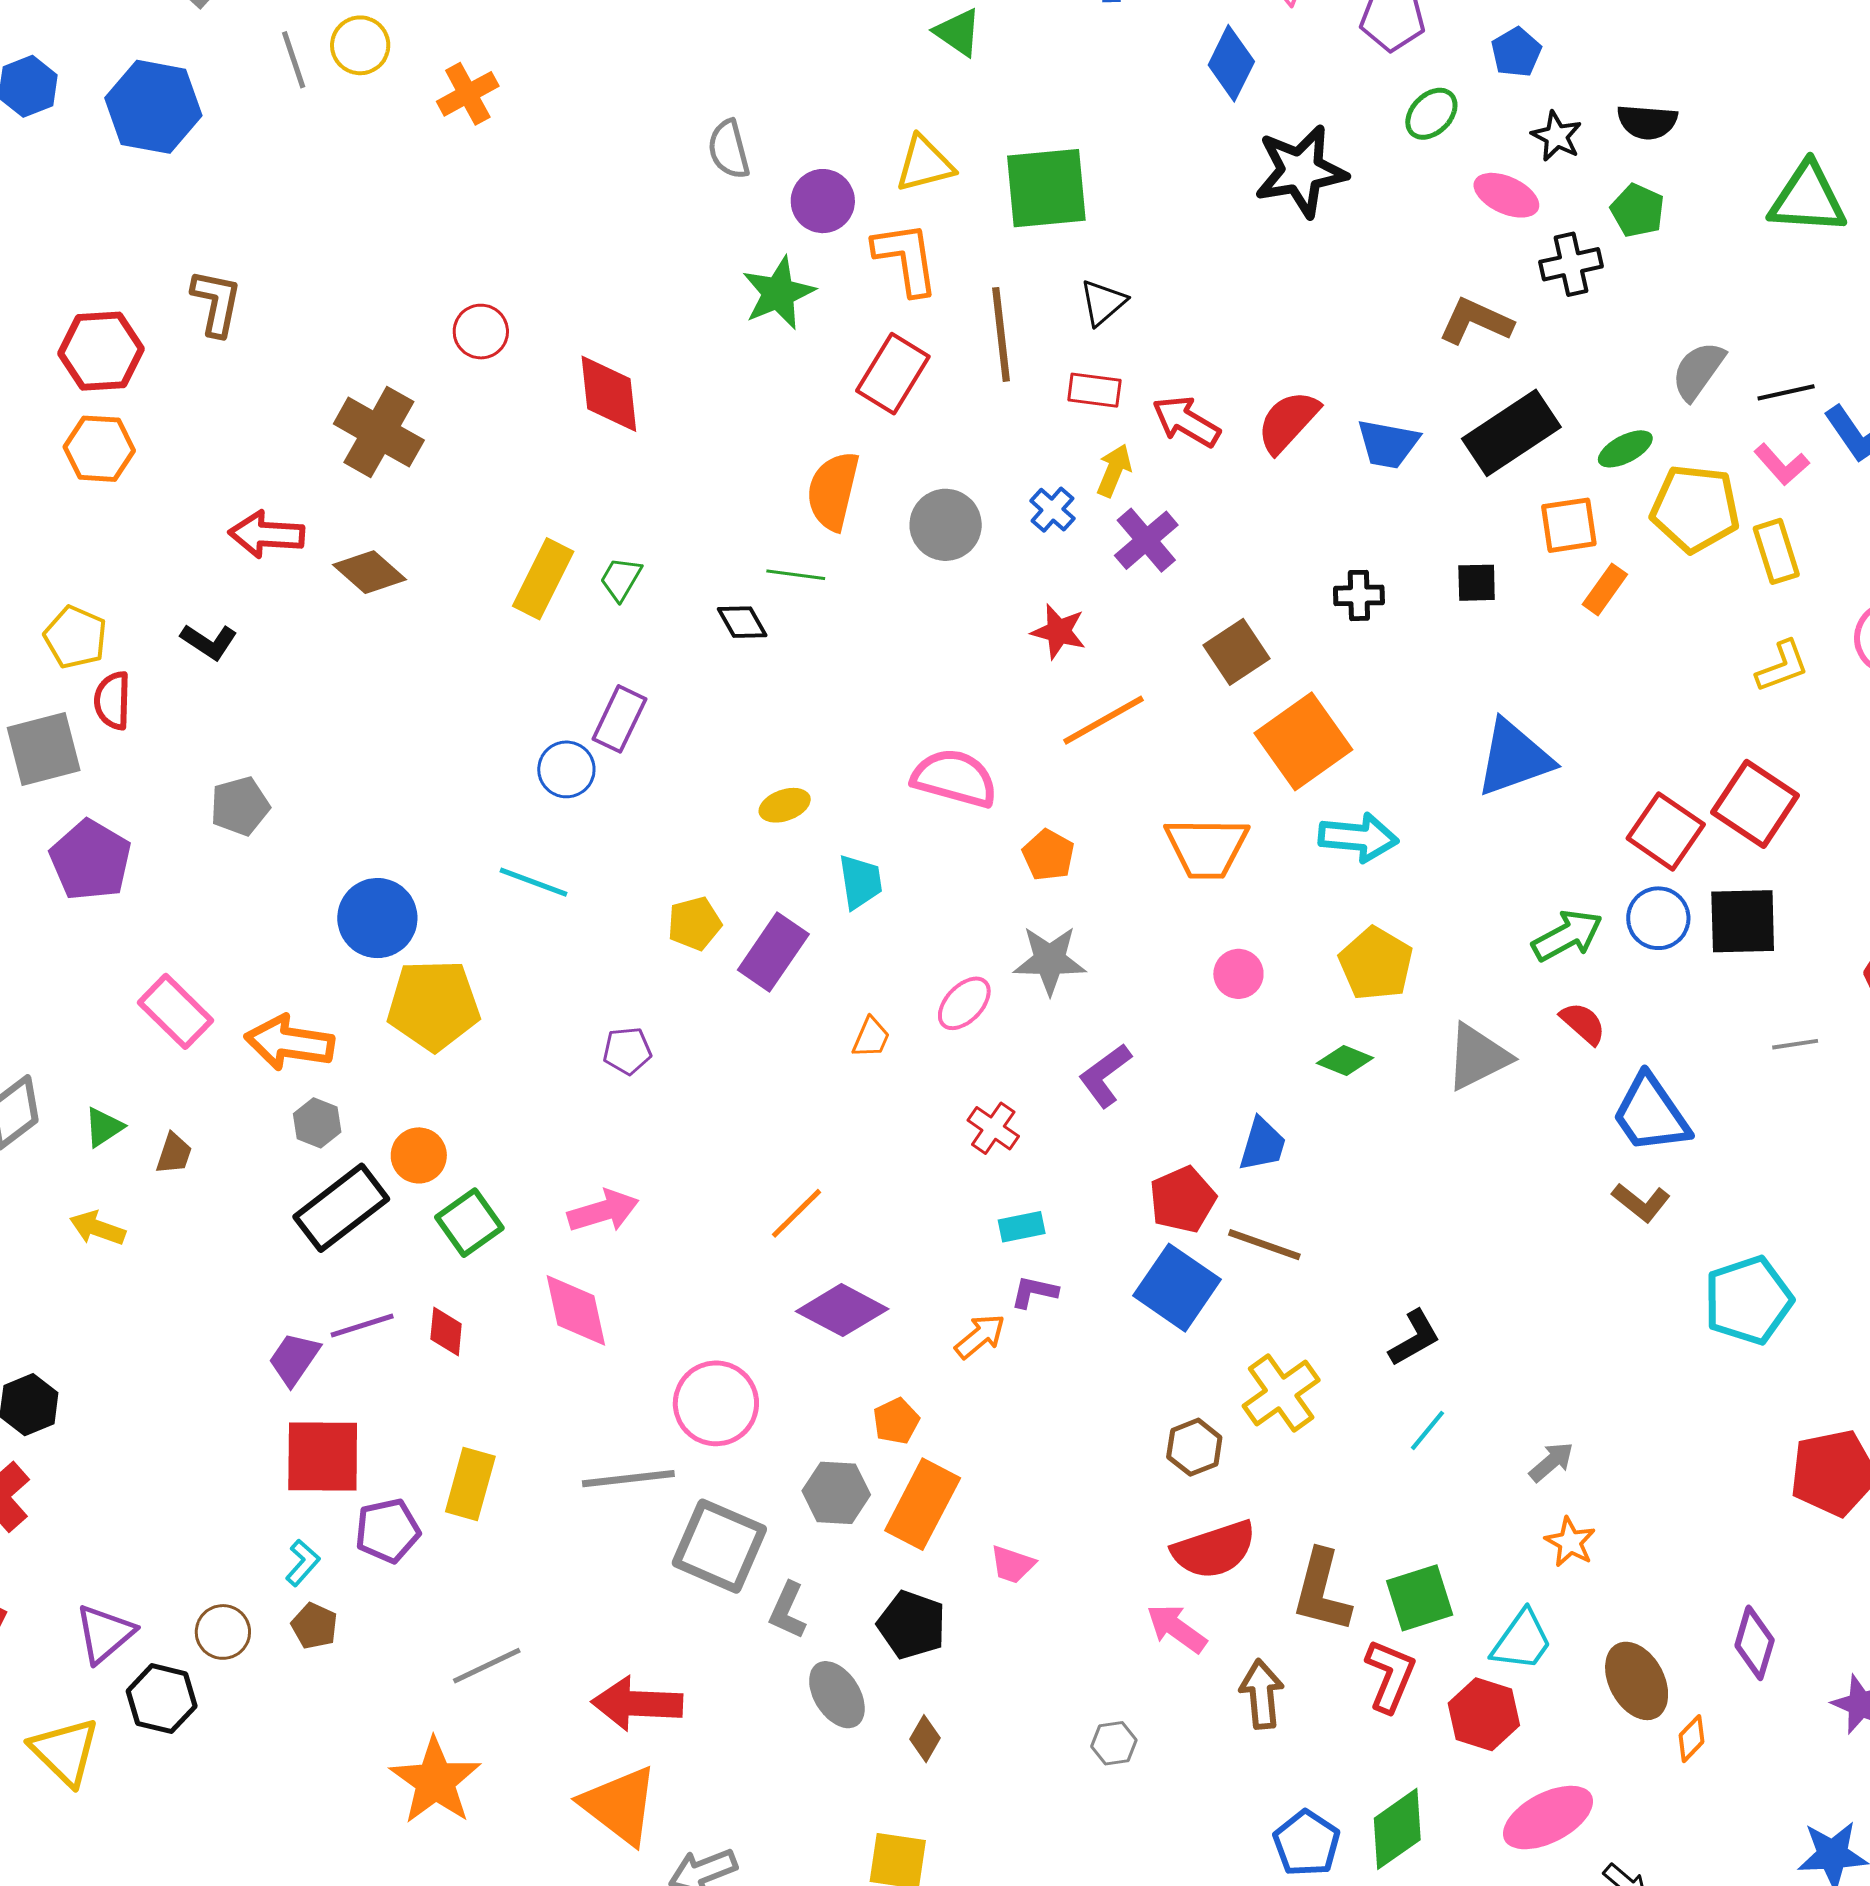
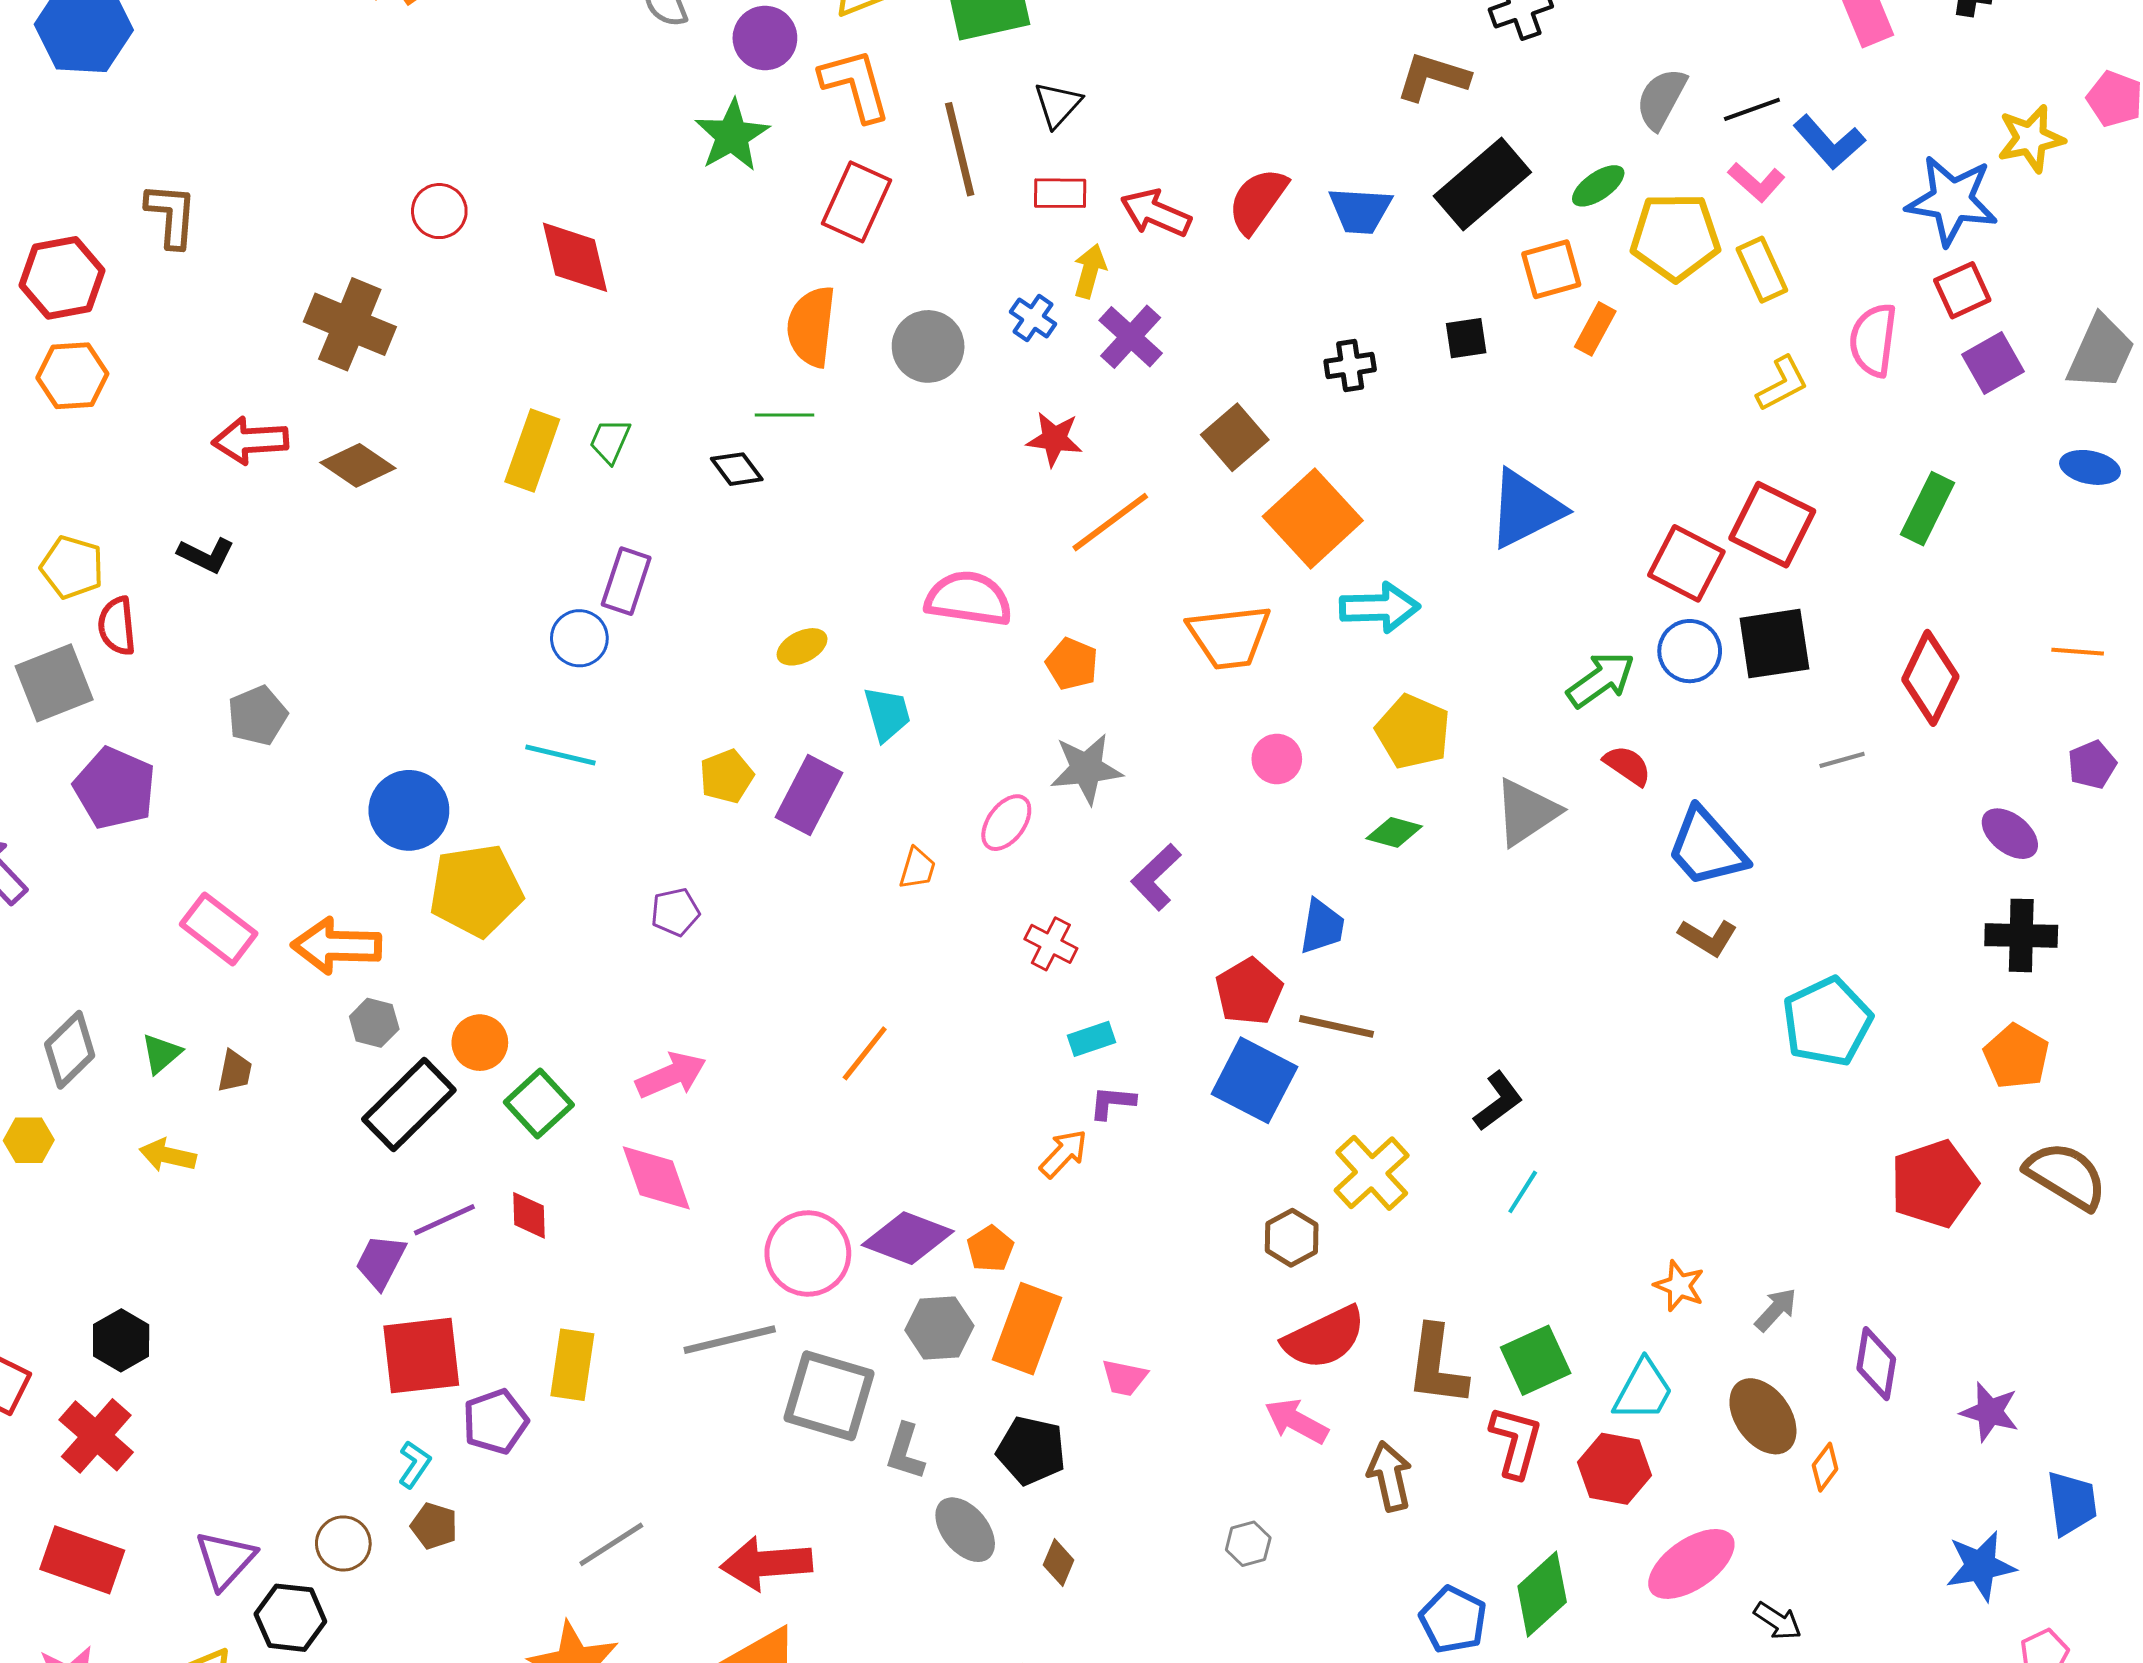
purple diamond: (842, 1310) -> (908, 1238), moved
gray arrow: (1551, 1462) -> (1776, 1310), moved

